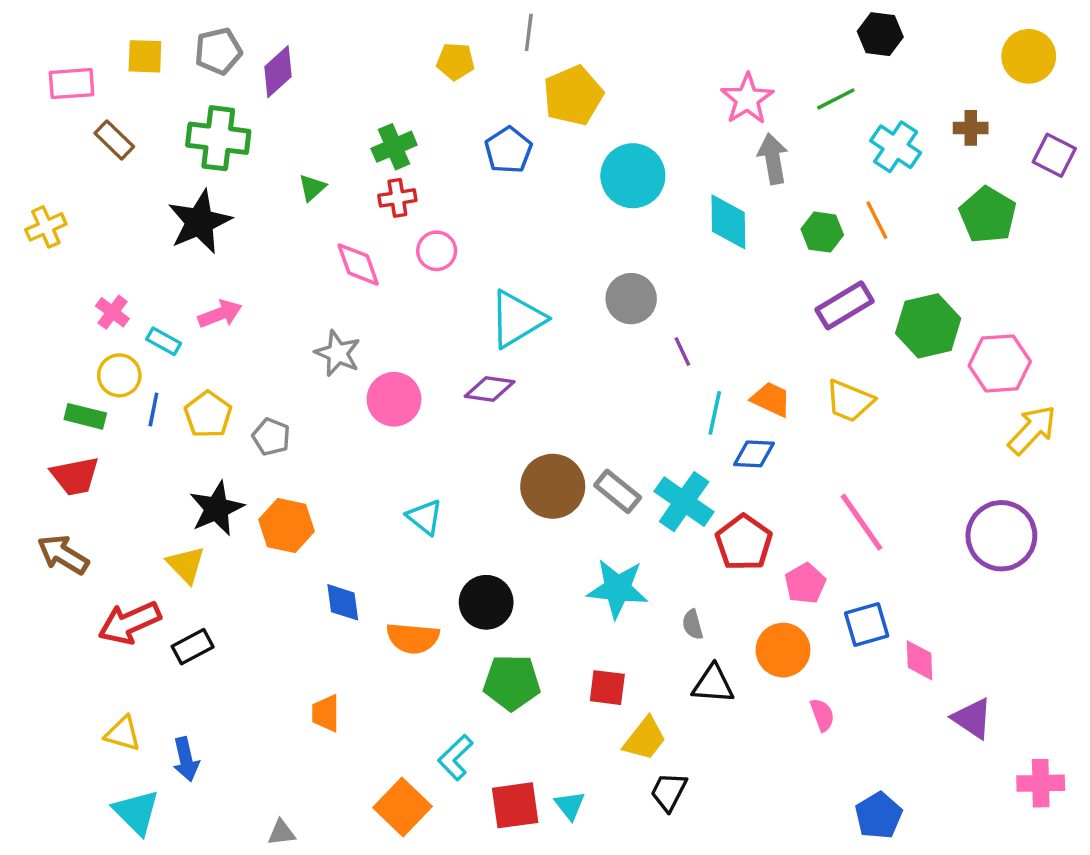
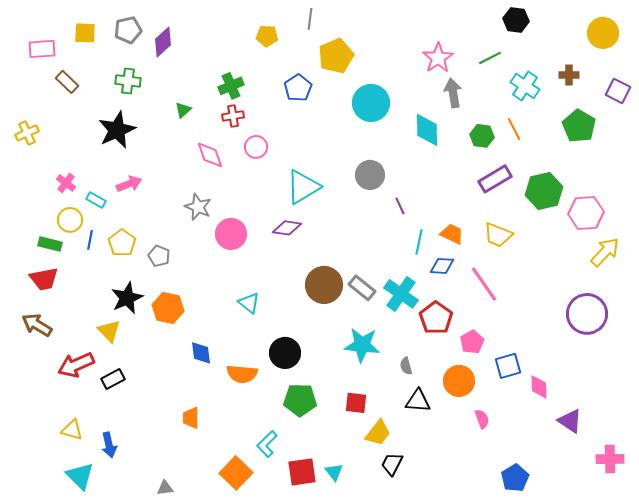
green cross: (218, 138) -> (128, 81), size x0.7
pink line: (862, 522) -> (484, 284), moved

